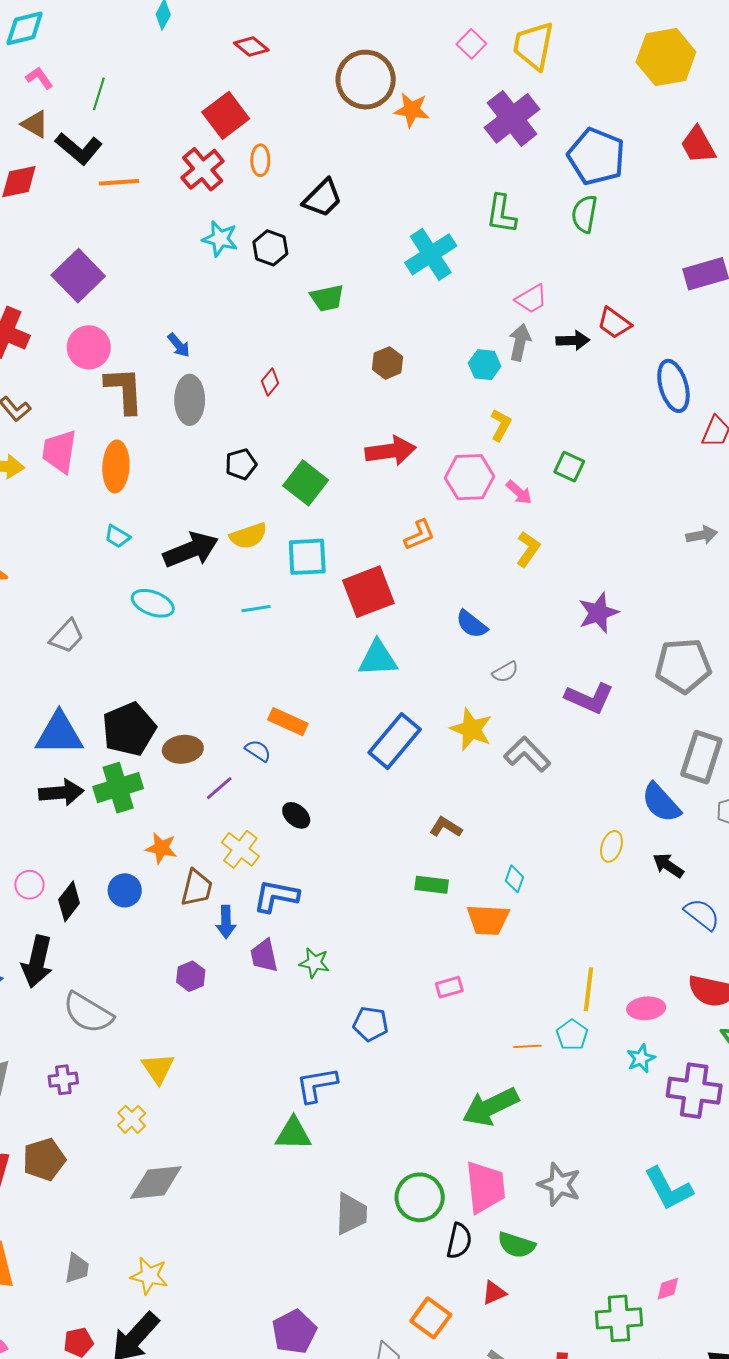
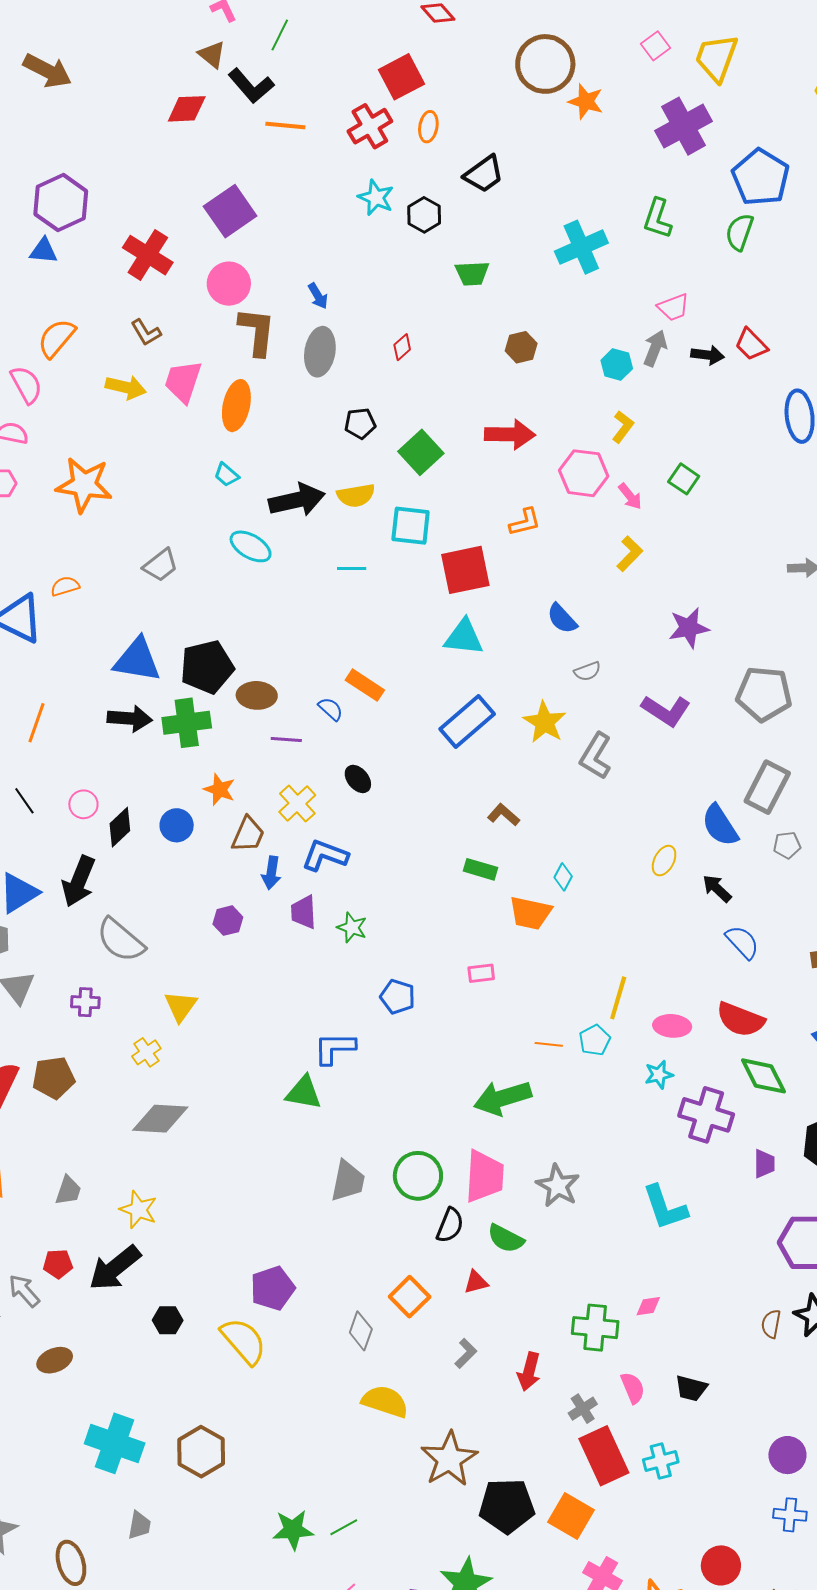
gray L-shape: (527, 754) -> (596, 756), turned -114
purple line: (219, 788) -> (286, 740), turned 36

